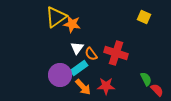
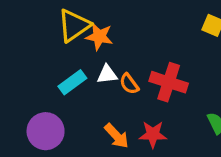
white triangle: (77, 48) -> (107, 74), turned 48
cyan rectangle: (79, 68) -> (72, 82), moved
purple circle: (60, 75) -> (46, 131), moved

